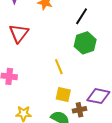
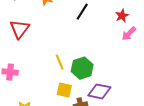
green hexagon: (85, 43) -> (82, 68), moved

